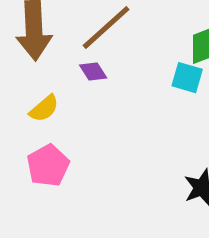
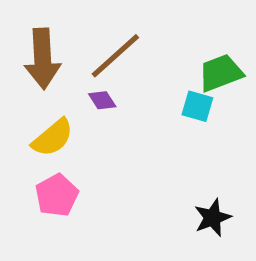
yellow semicircle: (44, 109) -> (53, 138), size x1.4

